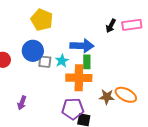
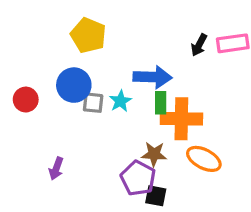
orange cross: (79, 78) -> (181, 119), moved
orange ellipse: (126, 95) -> (204, 159), moved
brown star: (107, 97) -> (154, 154), moved
purple pentagon: (73, 109) -> (138, 178), turned 30

